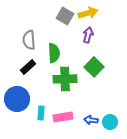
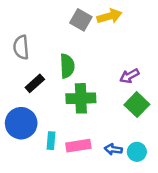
purple arrow: (88, 35) -> (129, 76), moved, turned -133
gray semicircle: (29, 40) -> (21, 47), moved
green square: (94, 67) -> (137, 105), moved

